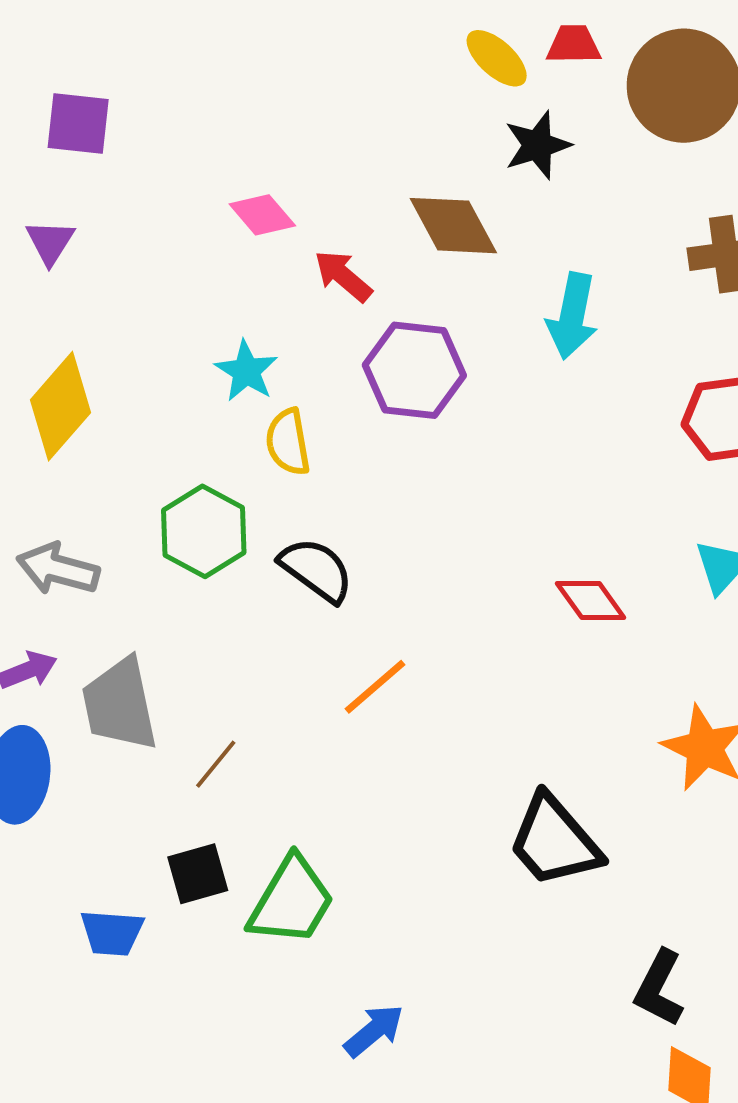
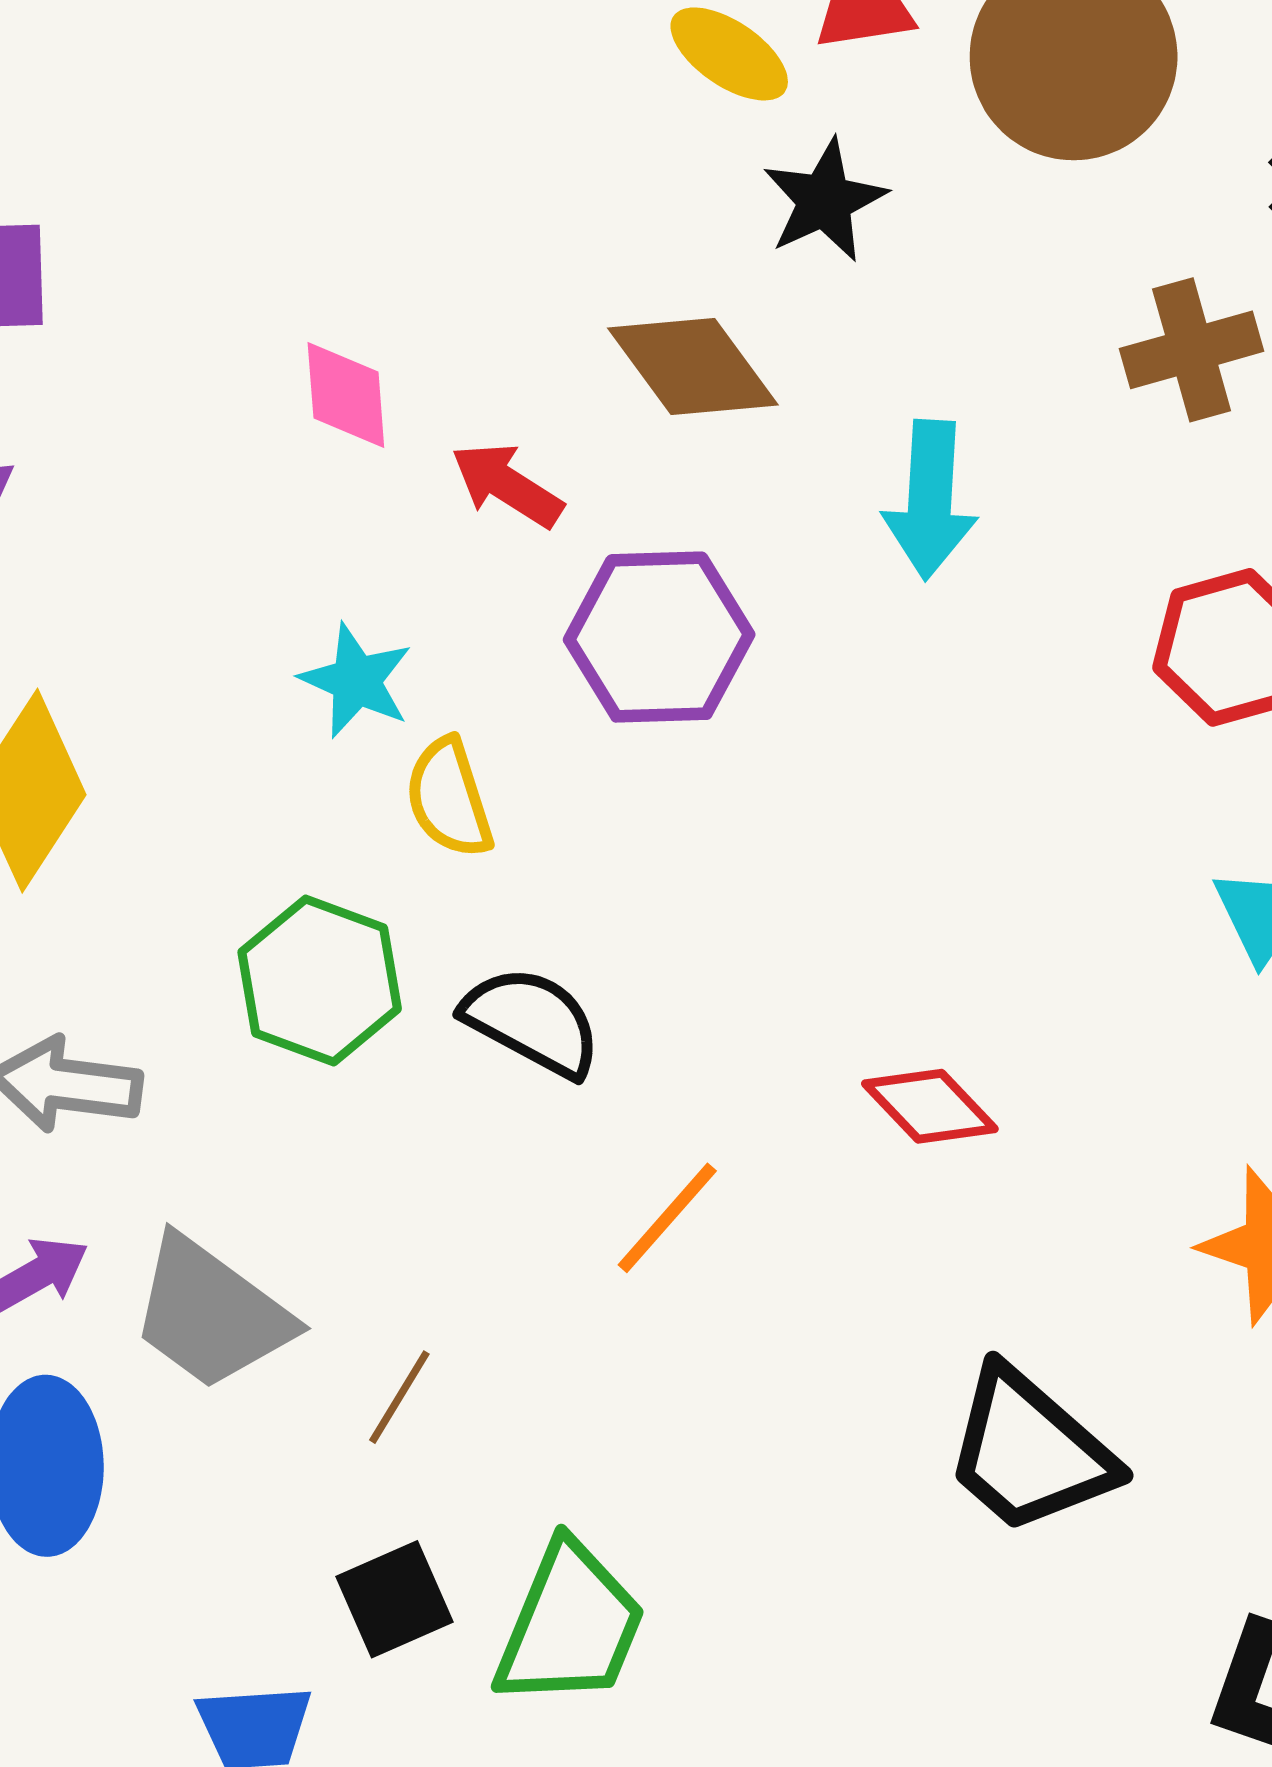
pink diamond: (262, 215) -> (346, 395), turned 44
red diamond: (591, 601) -> (930, 1106), moved
gray trapezoid: (120, 704) -> (211, 1313), turned -34

